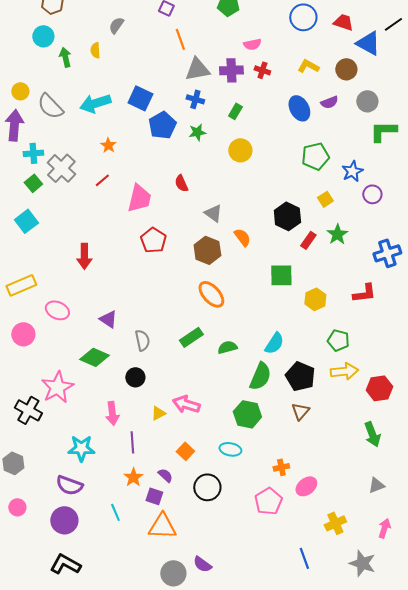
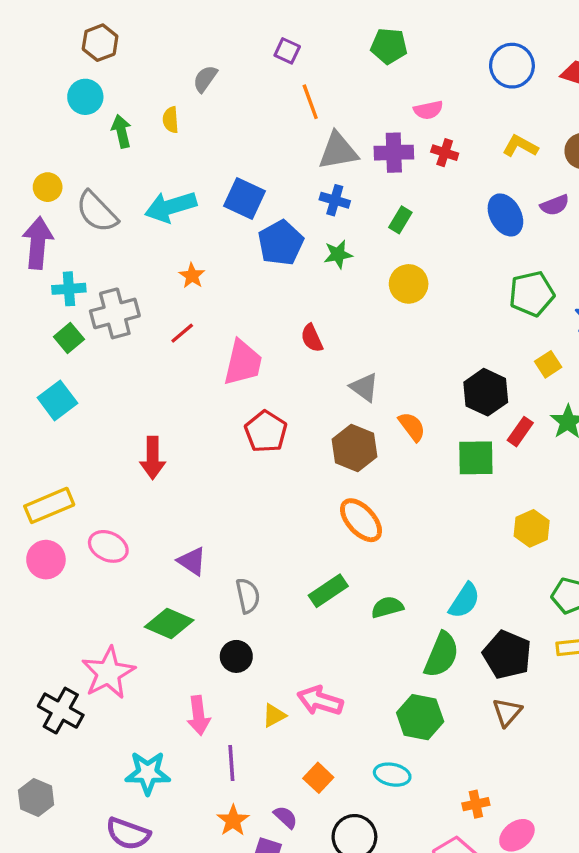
gray cross: (61, 168) -> (115, 313), turned 32
green square: (281, 275) -> (476, 458), moved
pink circle: (23, 334) -> (46, 560), moved

